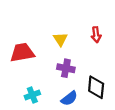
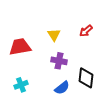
red arrow: (96, 35) -> (86, 31), turned 56
cyan cross: (32, 95) -> (21, 85), moved

